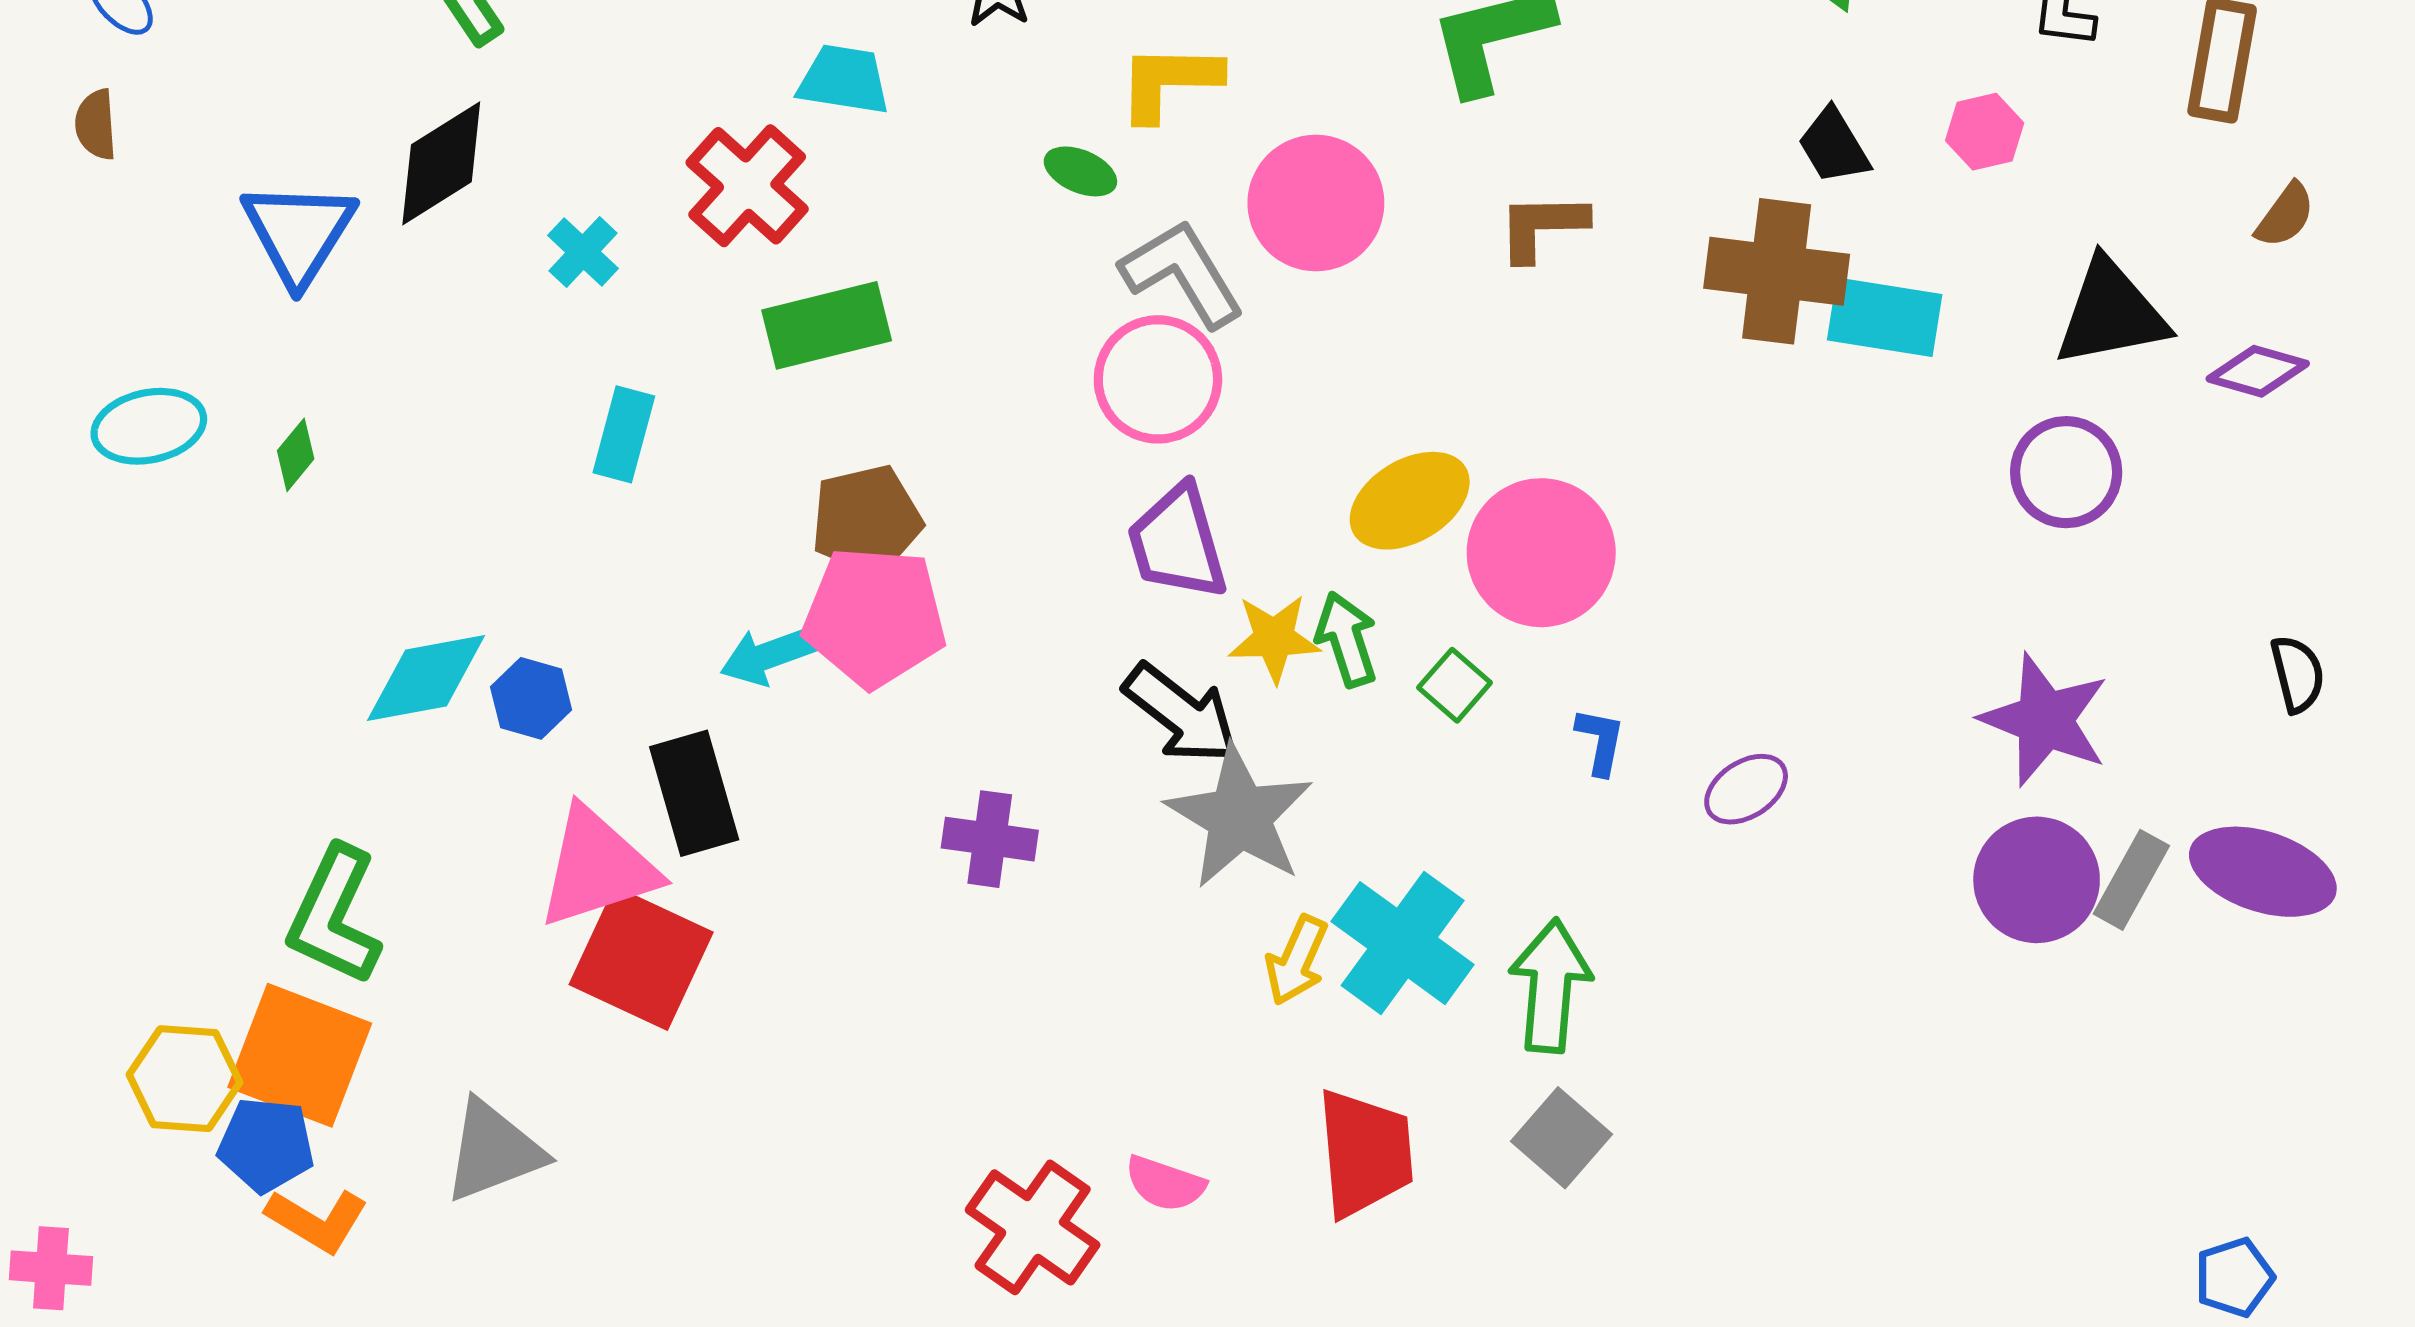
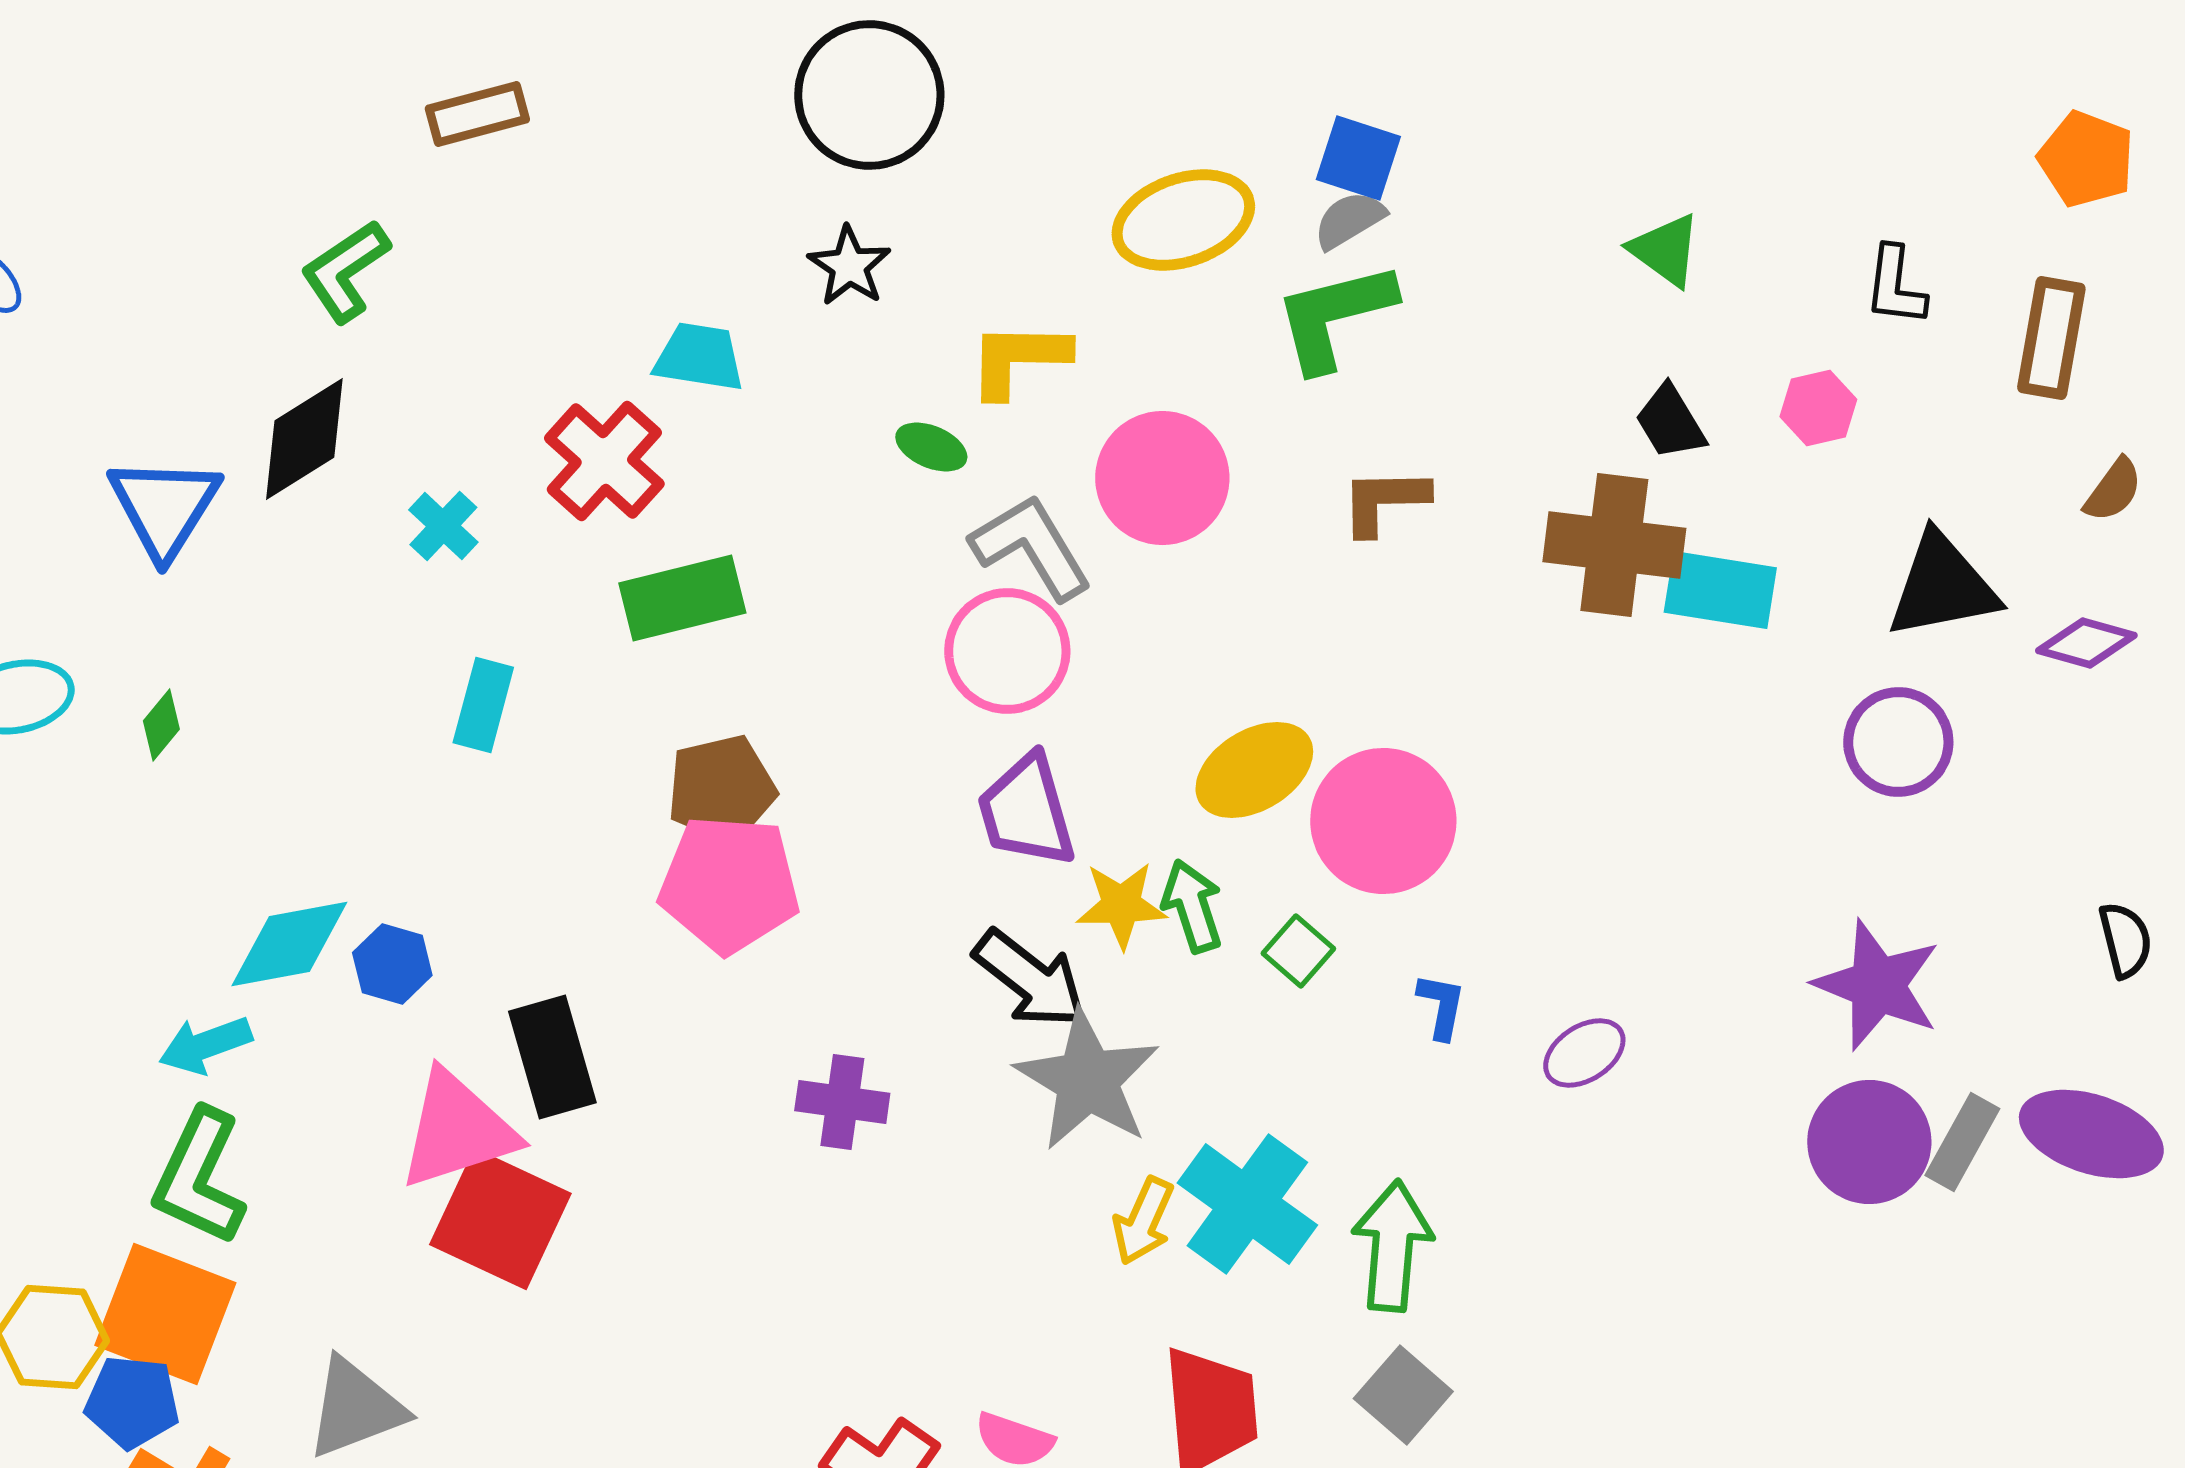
cyan arrow: (768, 656) -> (205, 1045), moved

